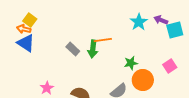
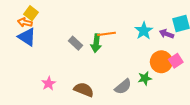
purple arrow: (161, 20) -> (166, 34), moved
cyan star: (139, 22) -> (144, 31), moved
green star: (131, 63) -> (145, 78), moved
orange circle: (143, 80) -> (161, 62), moved

